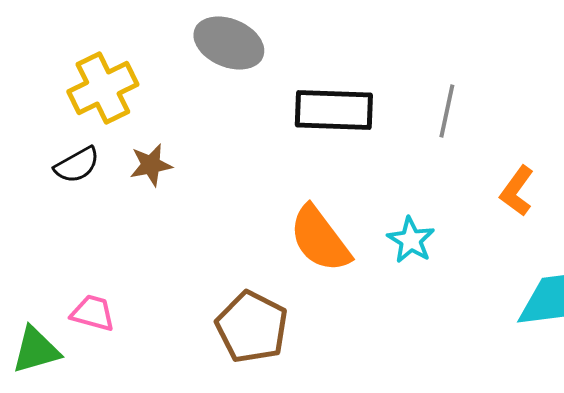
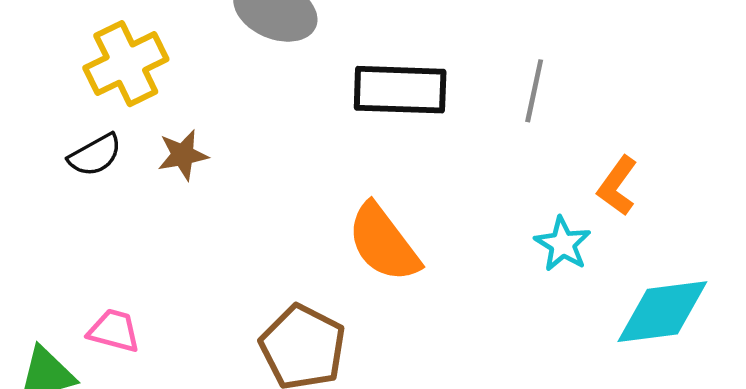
cyan star: (411, 240) -> (563, 244), moved

